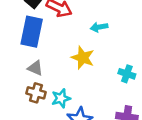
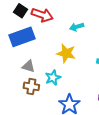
blue rectangle: (32, 32) -> (22, 37), turned 65
cyan star: (61, 98) -> (53, 78), moved

